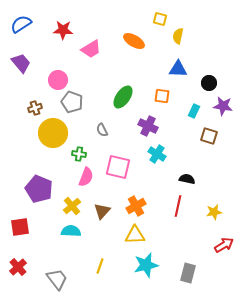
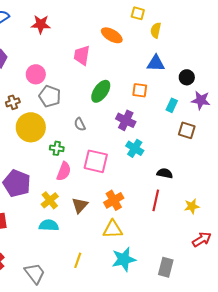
pink trapezoid: (91, 49) -> (82, 55), moved, turned 130

